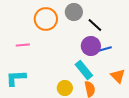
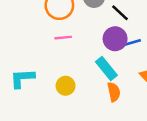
pink line: (23, 45) -> (63, 38), moved
yellow circle: (65, 88) -> (66, 86), moved

